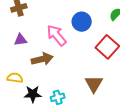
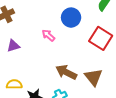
pink arrow: (56, 35) -> (48, 35), size x0.6
brown arrow: (42, 59) -> (66, 72), moved, turned -130

